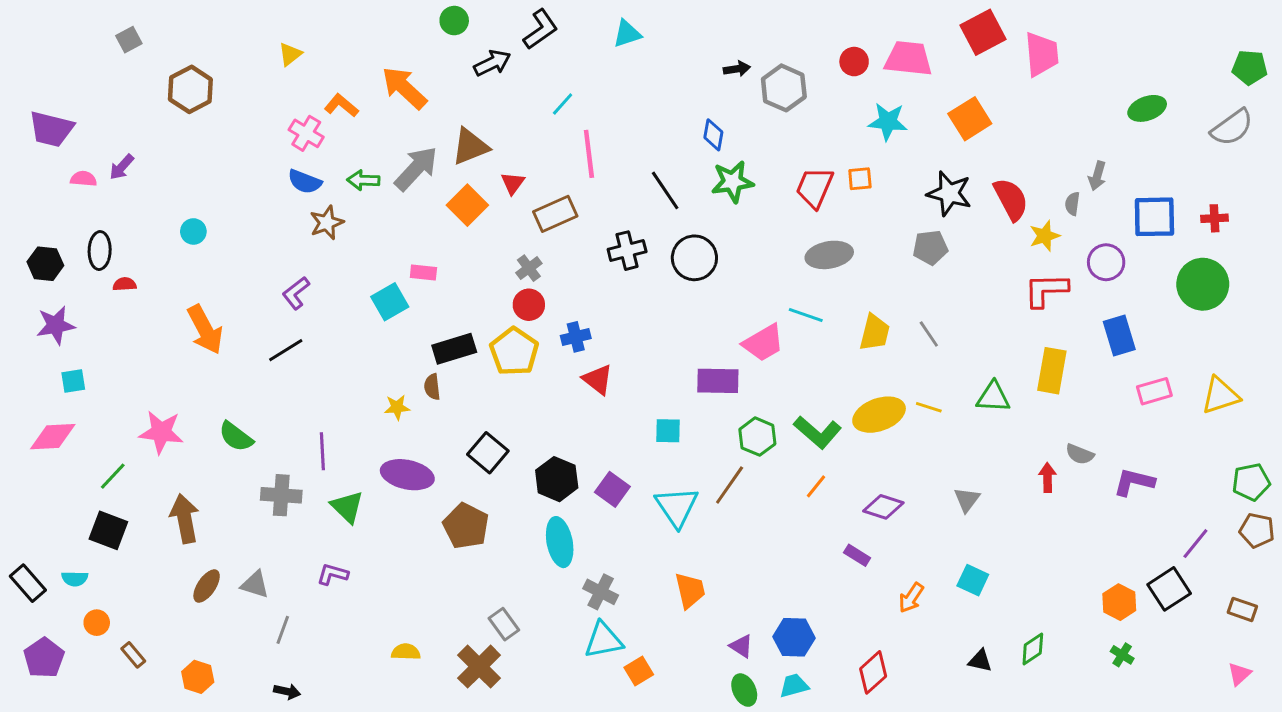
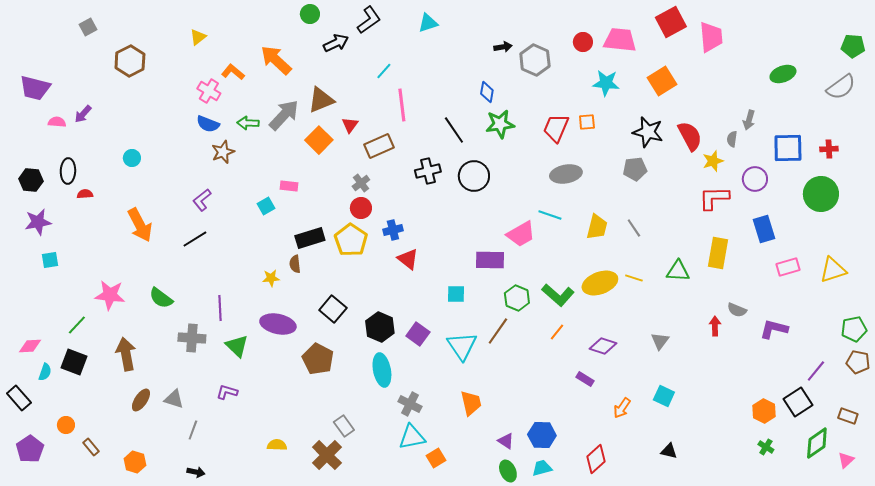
cyan square: (390, 302) -> (266, 206), size x0.7
pink diamond: (53, 437) -> (30, 346), moved, size x0.7
cyan semicircle: (75, 579) -> (45, 372), moved, turned -72
green diamond: (1033, 649) -> (817, 443), moved, size x1.4

